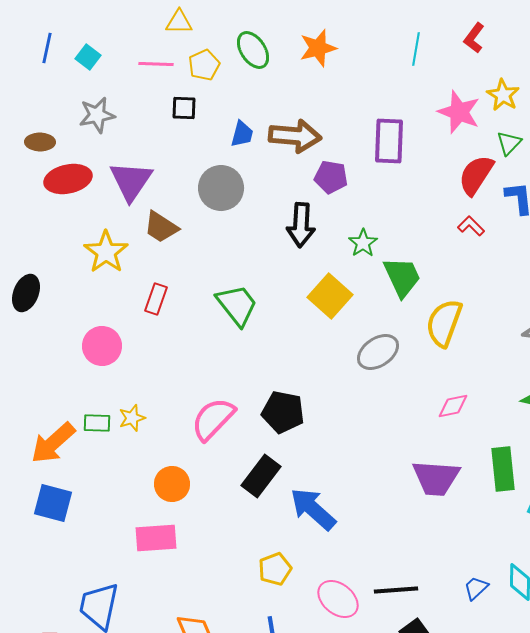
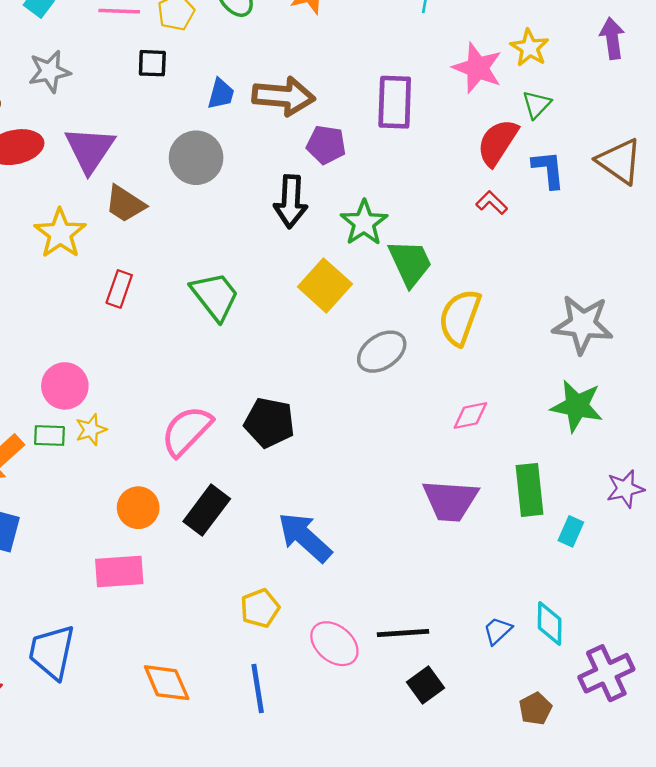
green star: (363, 243) -> (364, 223), size x1.4
pink circle: (102, 346) -> (65, 386), moved
black rectangle: (261, 476) -> (207, 510), moved

